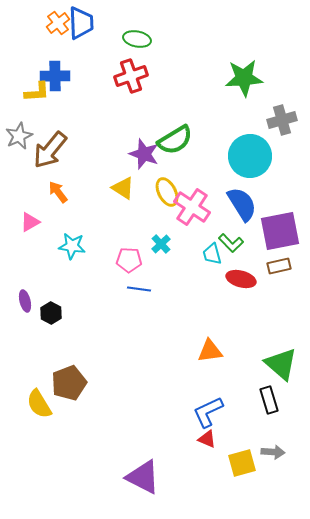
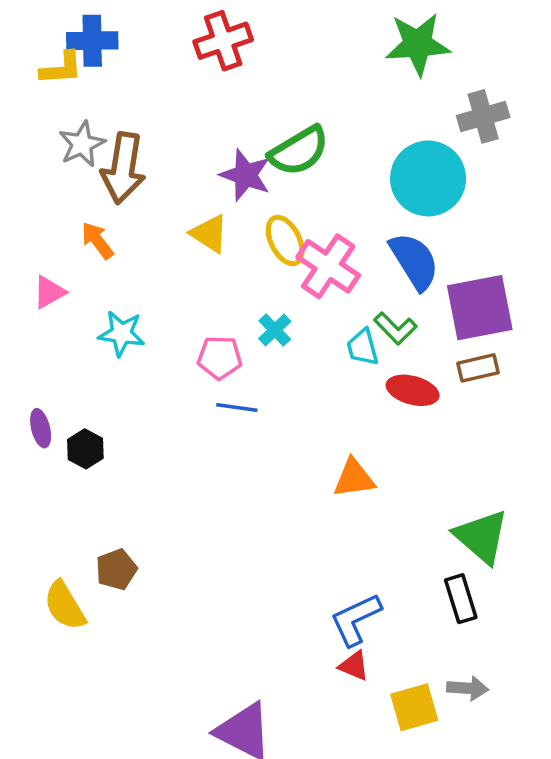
gray star: (19, 136) -> (82, 144), moved
brown arrow: (50, 150) -> (123, 168), moved, turned -30
orange triangle: (210, 351) -> (354, 478), moved
brown pentagon: (69, 383) -> (116, 569), size x0.7

